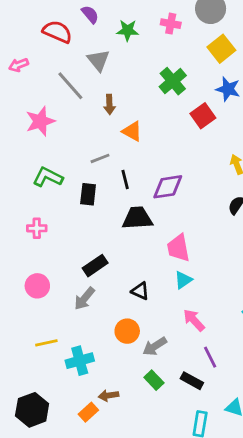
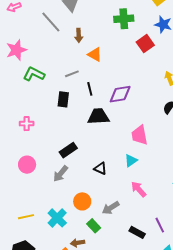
green cross: (173, 81) -> (124, 19), turned 36
pink star: (40, 121) -> (16, 50), moved
green L-shape: (48, 177) -> (34, 74), moved
pink trapezoid: (178, 248) -> (140, 135), moved
orange circle: (127, 331) -> (82, 201), moved
yellow line: (46, 343) -> (26, 217), moved
purple line: (210, 357) -> (160, 225), moved
cyan cross: (80, 361) -> (57, 218), turned -30
green rectangle: (154, 380) -> (94, 226), moved

